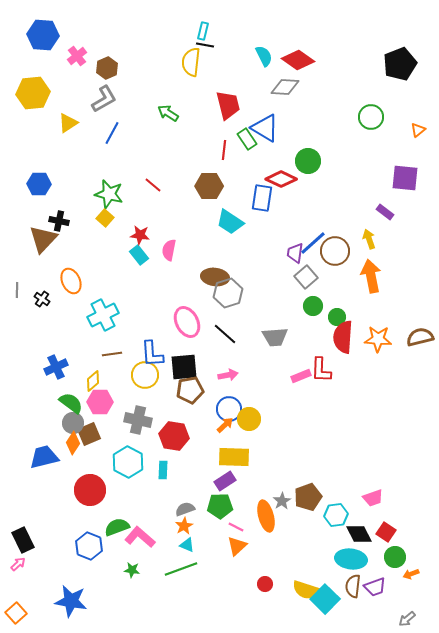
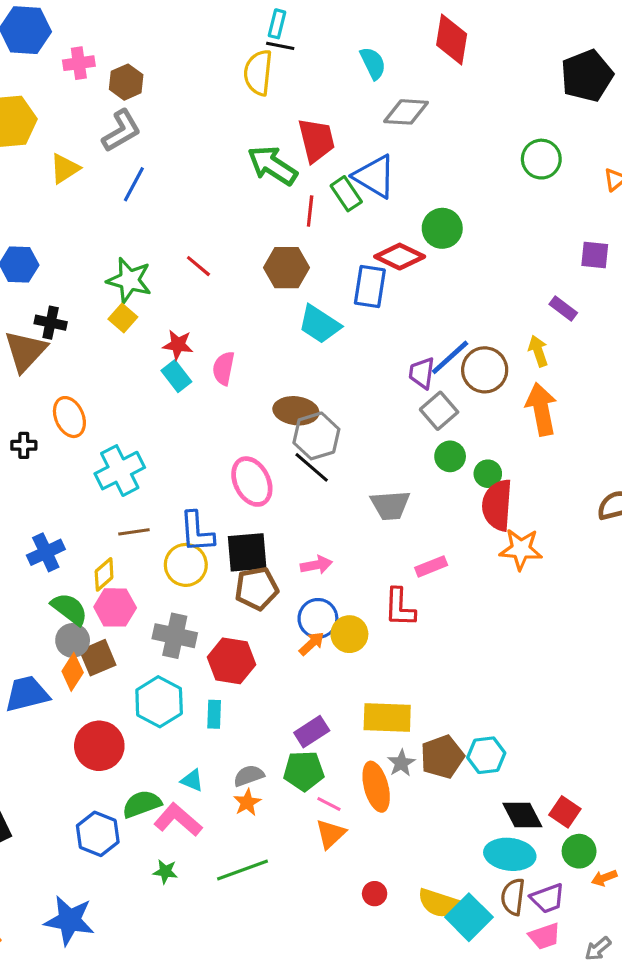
pink cross: (77, 56) -> (79, 63), turned 30
red diamond: (298, 60) -> (452, 40), moved, turned 64
green arrow: (168, 113) -> (272, 165), moved, size x1.5
purple square: (405, 178) -> (595, 255), size x0.7
black cross: (42, 299) -> (24, 445), turned -35
black line: (225, 334) -> (312, 467), moved
orange star: (378, 339) -> (521, 549), moved
red L-shape: (321, 370) -> (400, 607), moved
yellow rectangle: (234, 457) -> (387, 717), moved
pink trapezoid: (373, 498) -> (544, 936), moved
cyan hexagon: (336, 515) -> (486, 755), moved
cyan triangle: (187, 545) -> (192, 780), moved

